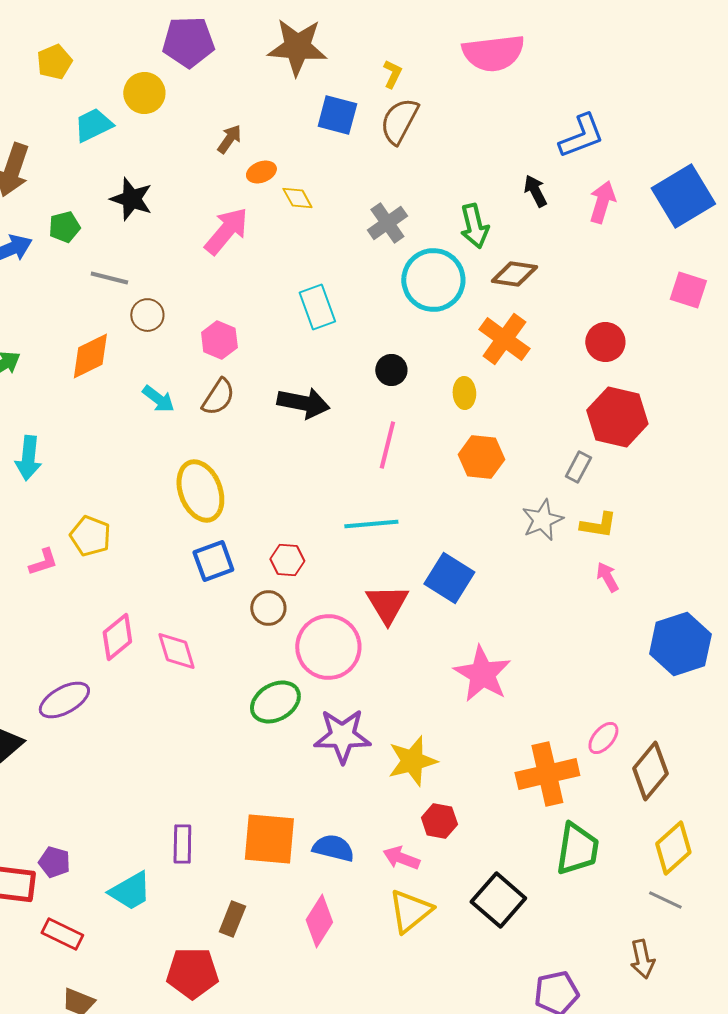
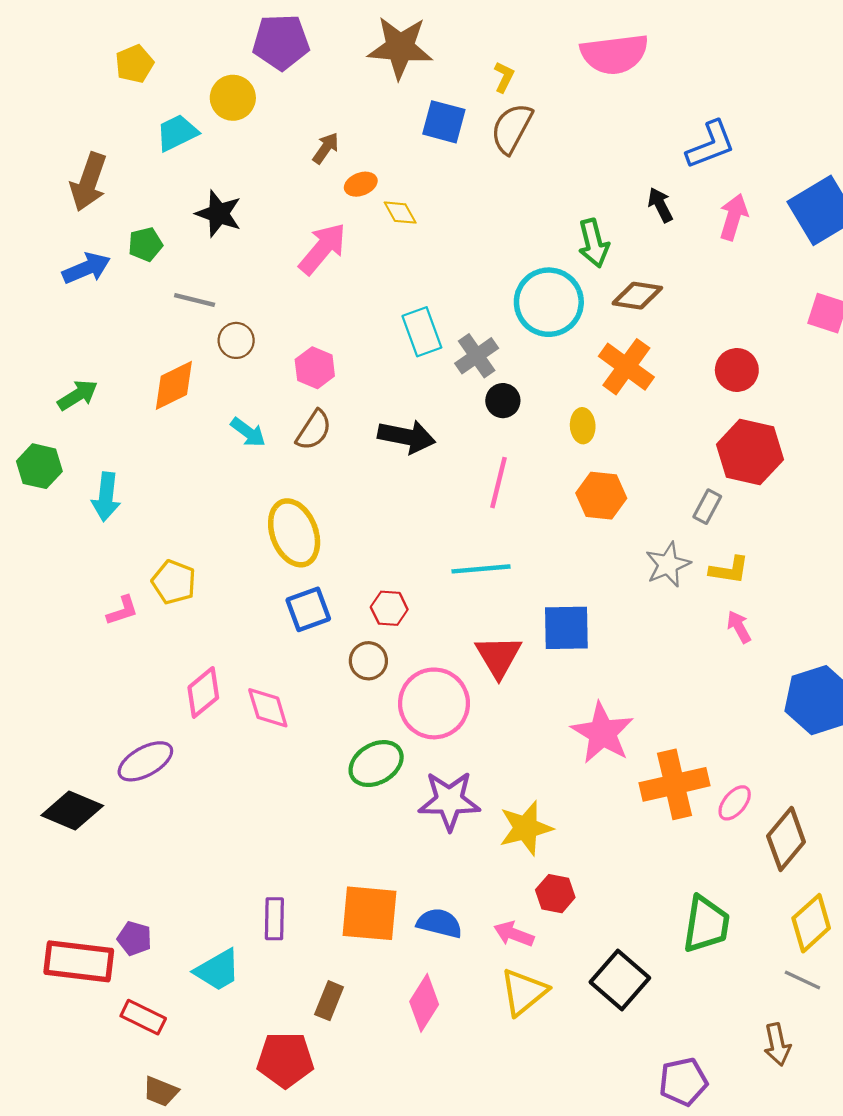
gray cross: (387, 223) -> (477, 356), moved
blue square: (449, 578) -> (566, 628), turned -33
orange cross: (547, 774) -> (674, 784), moved

